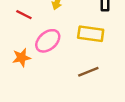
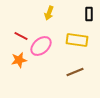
red line: (24, 15) -> (21, 36), moved

